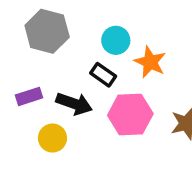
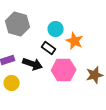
yellow circle: (52, 138) -> (12, 83), moved

